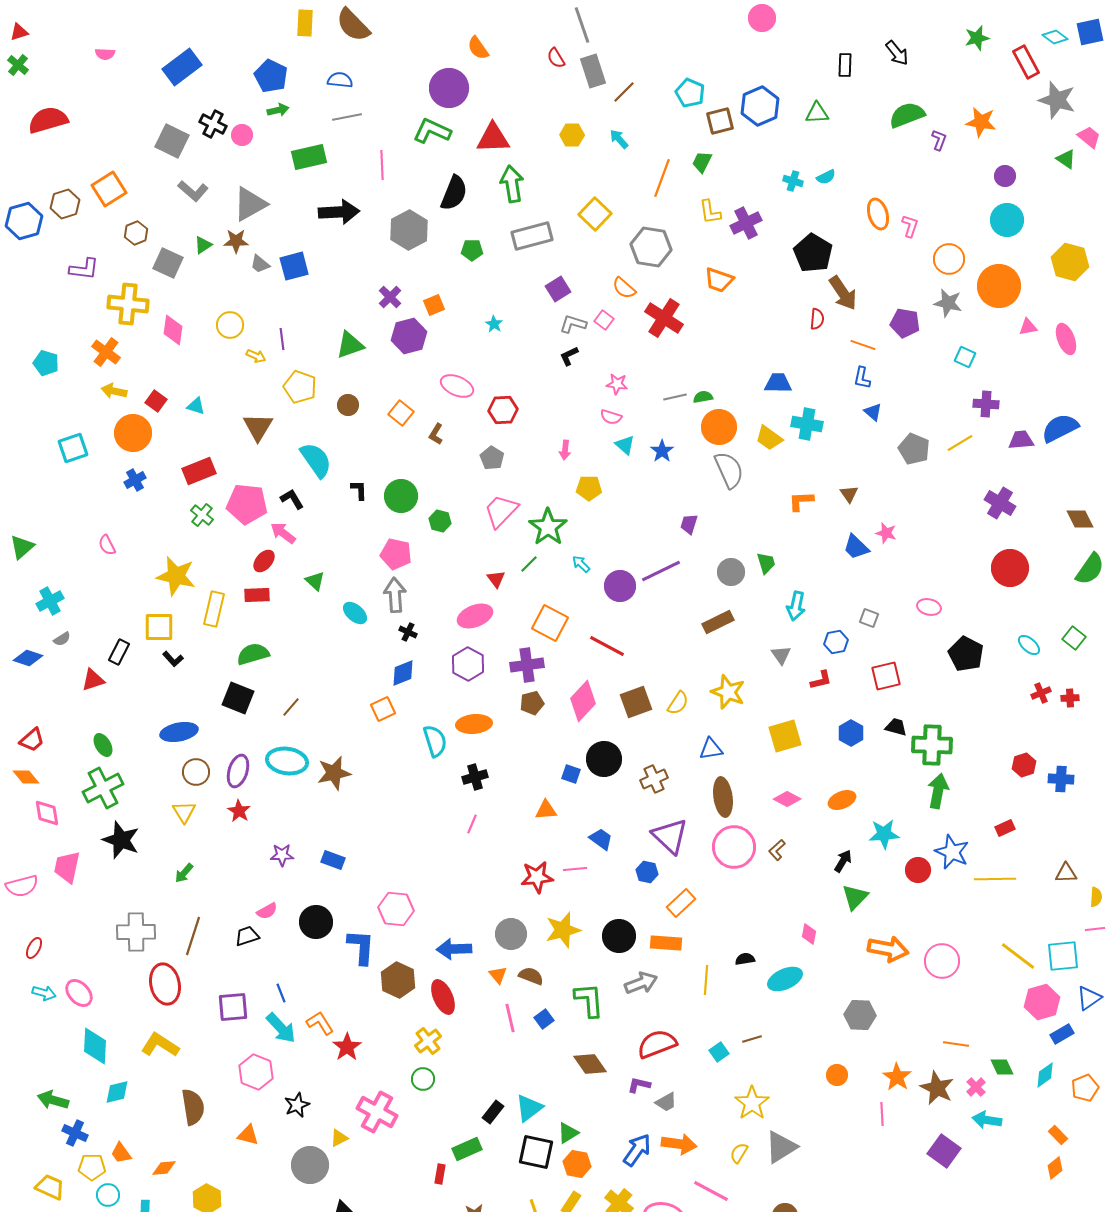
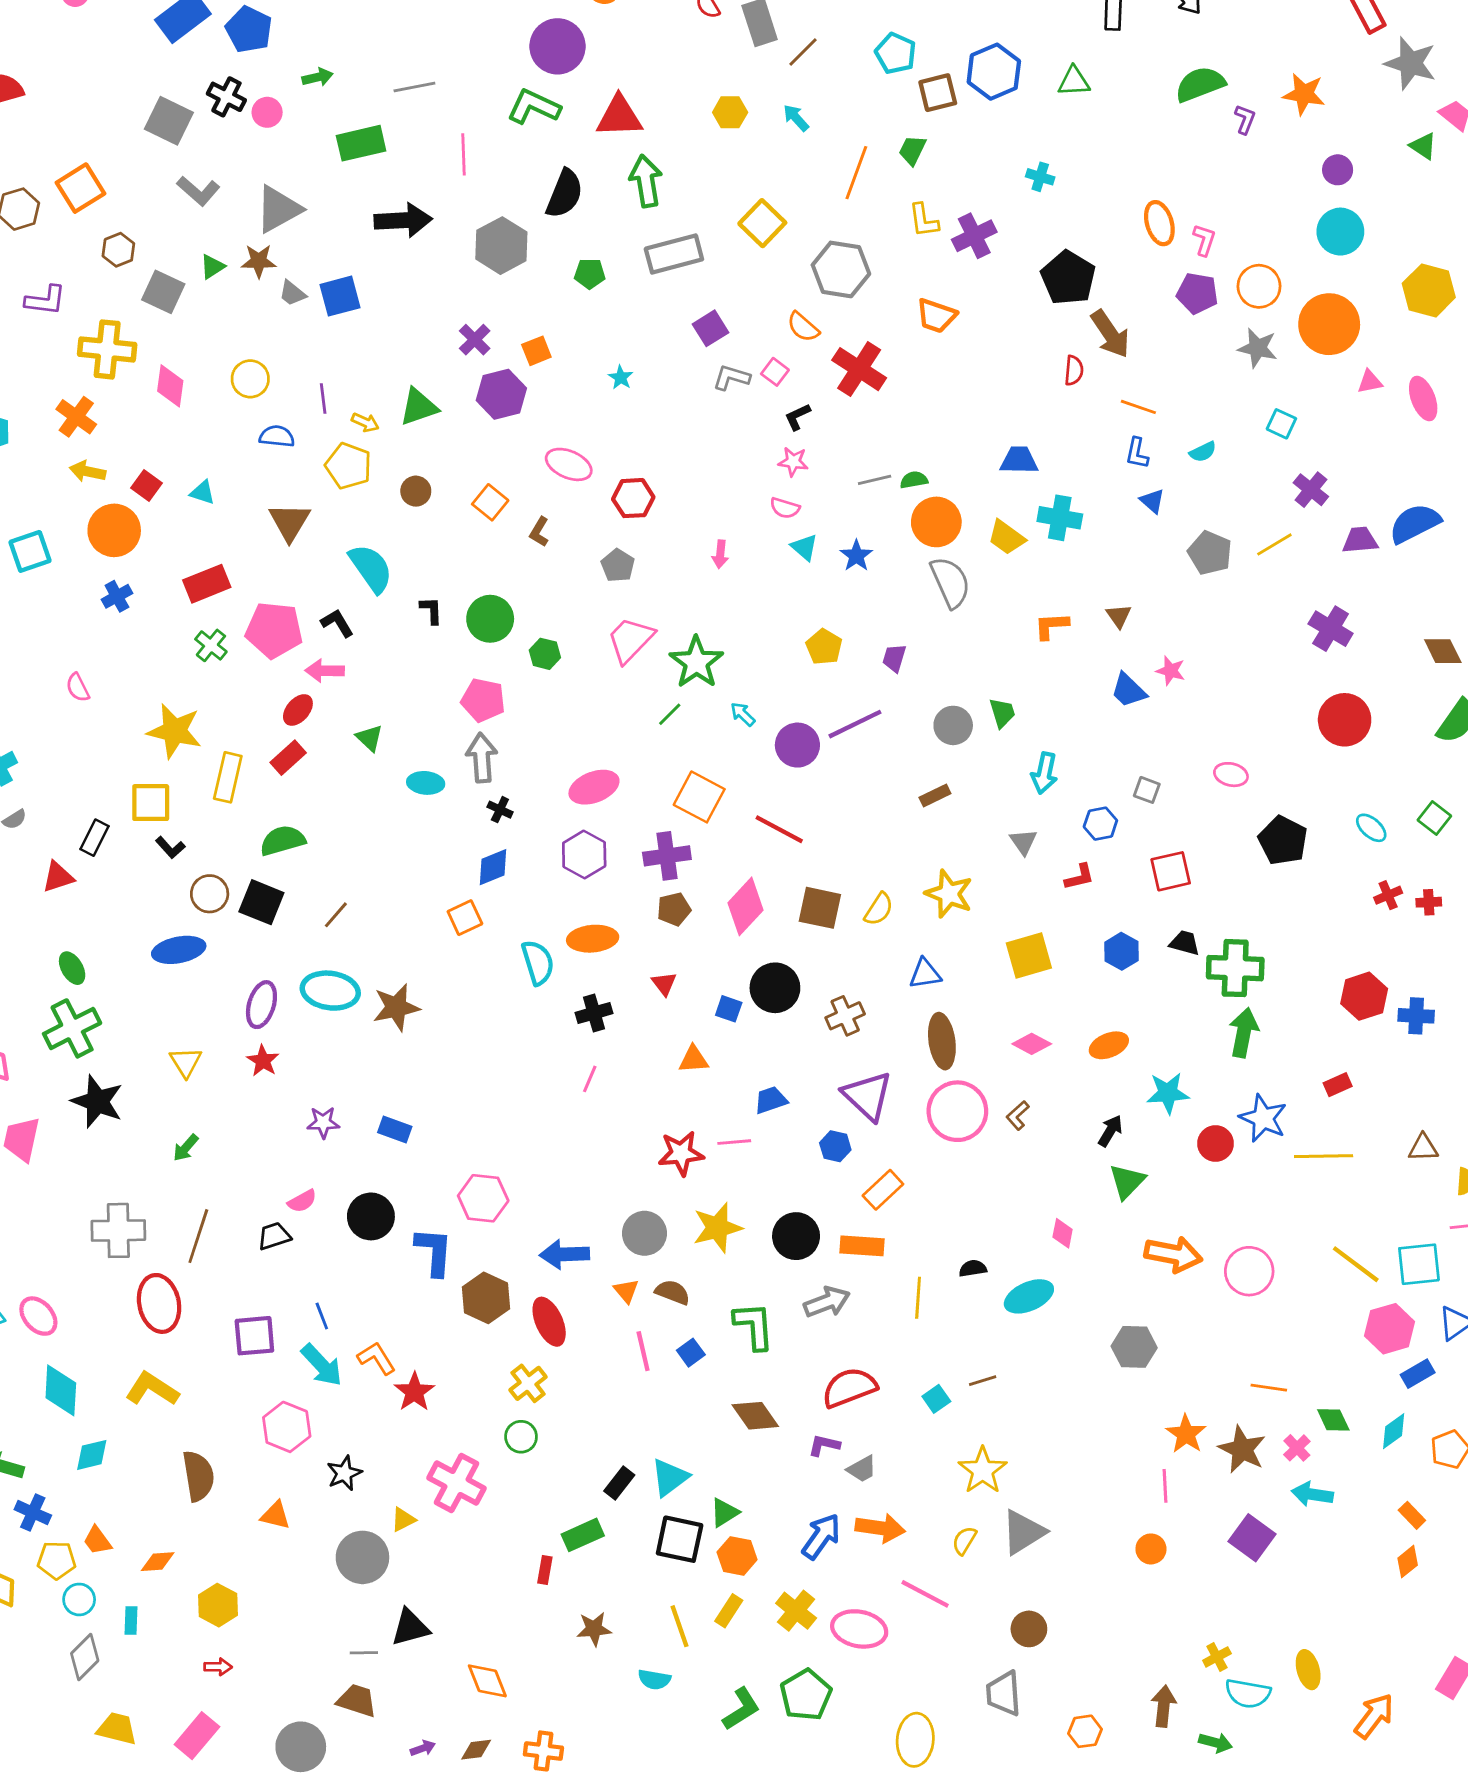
blue pentagon: (271, 76) -> (249, 30), moved
blue semicircle: (340, 80) -> (277, 436), moved
cyan semicircle: (826, 177) -> (1203, 452), moved
purple pentagon: (905, 323) -> (1197, 293), moved
yellow arrow: (256, 356) -> (365, 422), moved
black L-shape: (569, 356) -> (797, 417), moved
purple cross: (986, 404) -> (1311, 490), turned 35
yellow pentagon: (589, 488) -> (824, 647), moved, turned 30
pink arrow: (283, 533) -> (325, 671), turned -36
red triangle: (496, 579) -> (664, 984), moved
red rectangle: (257, 595) -> (288, 758), turned -40
cyan ellipse: (355, 613) -> (426, 783), turned -35
brown rectangle: (718, 622) -> (935, 796), size x0.7
brown square: (636, 702) -> (820, 908), turned 32
red hexagon: (1024, 765) -> (1364, 996), size x1.4
brown circle: (196, 772) -> (210, 894), moved
blue trapezoid: (601, 839) -> (771, 1100), turned -55
orange circle: (837, 1075) -> (1151, 1549), moved

